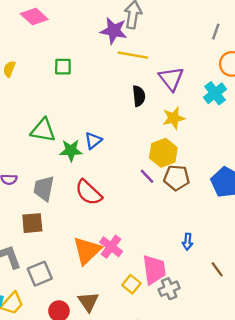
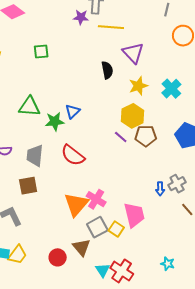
purple star: (114, 31) -> (81, 17), size x0.7
yellow line: (133, 55) -> (111, 27), moved
cyan cross: (215, 93) -> (171, 89), moved
gray square: (40, 274) -> (97, 227), moved
gray cross: (169, 289) -> (177, 184), moved

